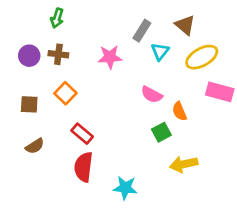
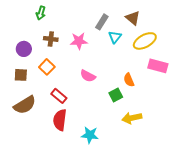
brown cross: (58, 54) -> (51, 39), moved
purple circle: (29, 56) -> (24, 49), moved
pink semicircle: (152, 95) -> (88, 76), moved
brown semicircle: (35, 146) -> (25, 105), size x1.6

